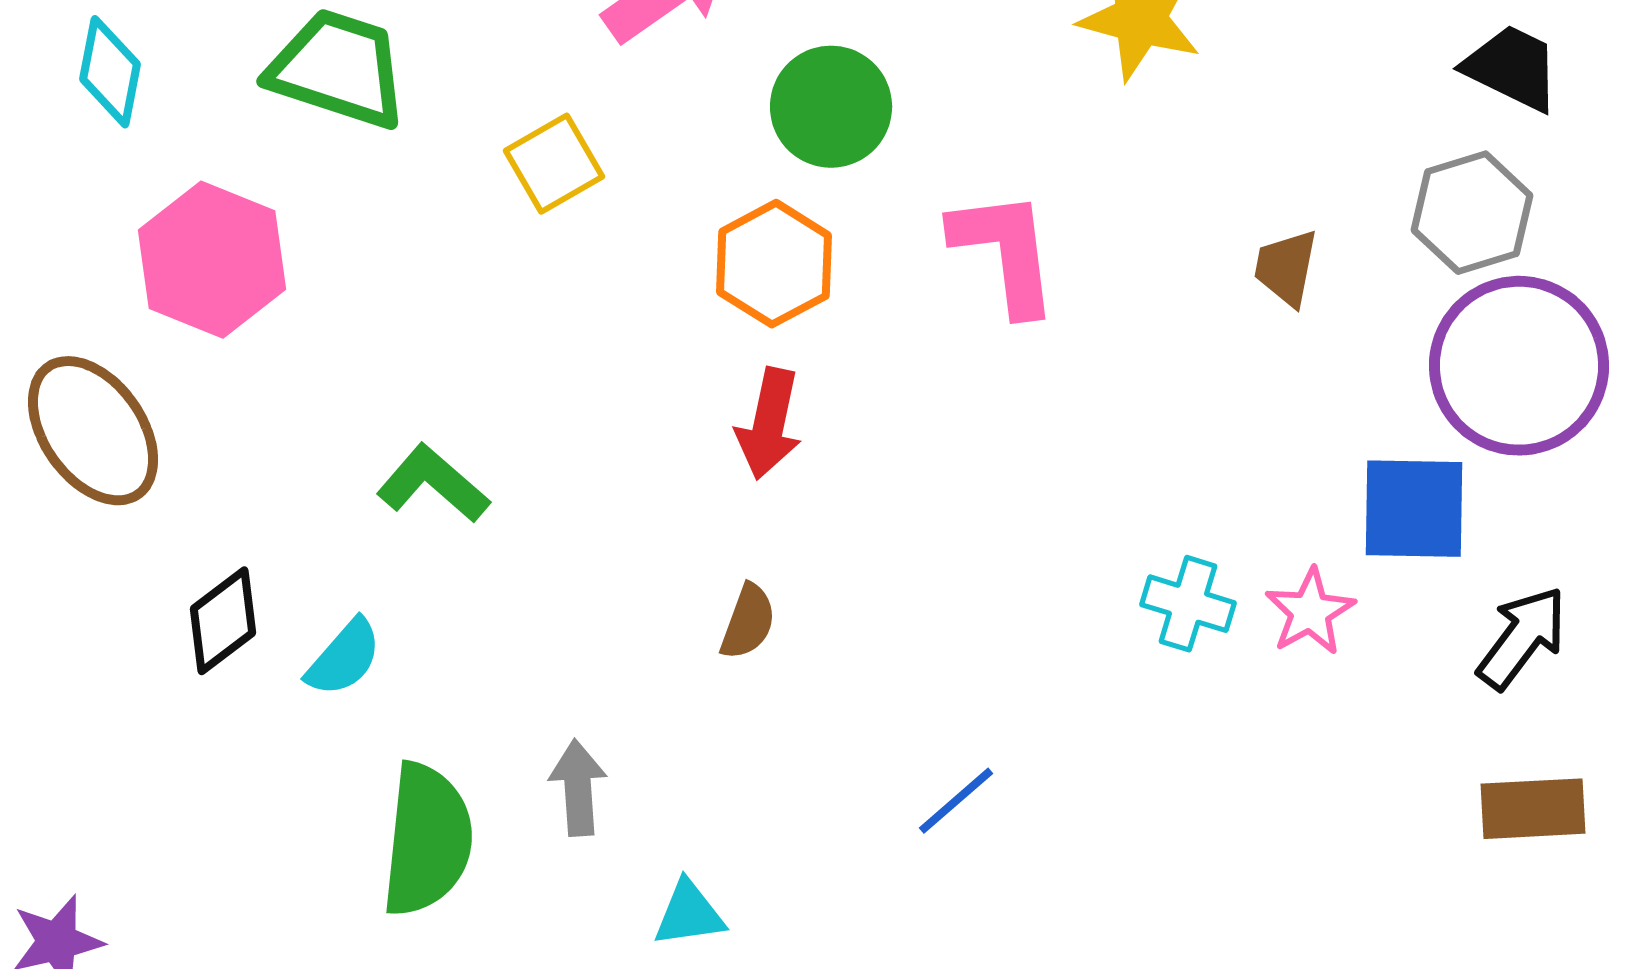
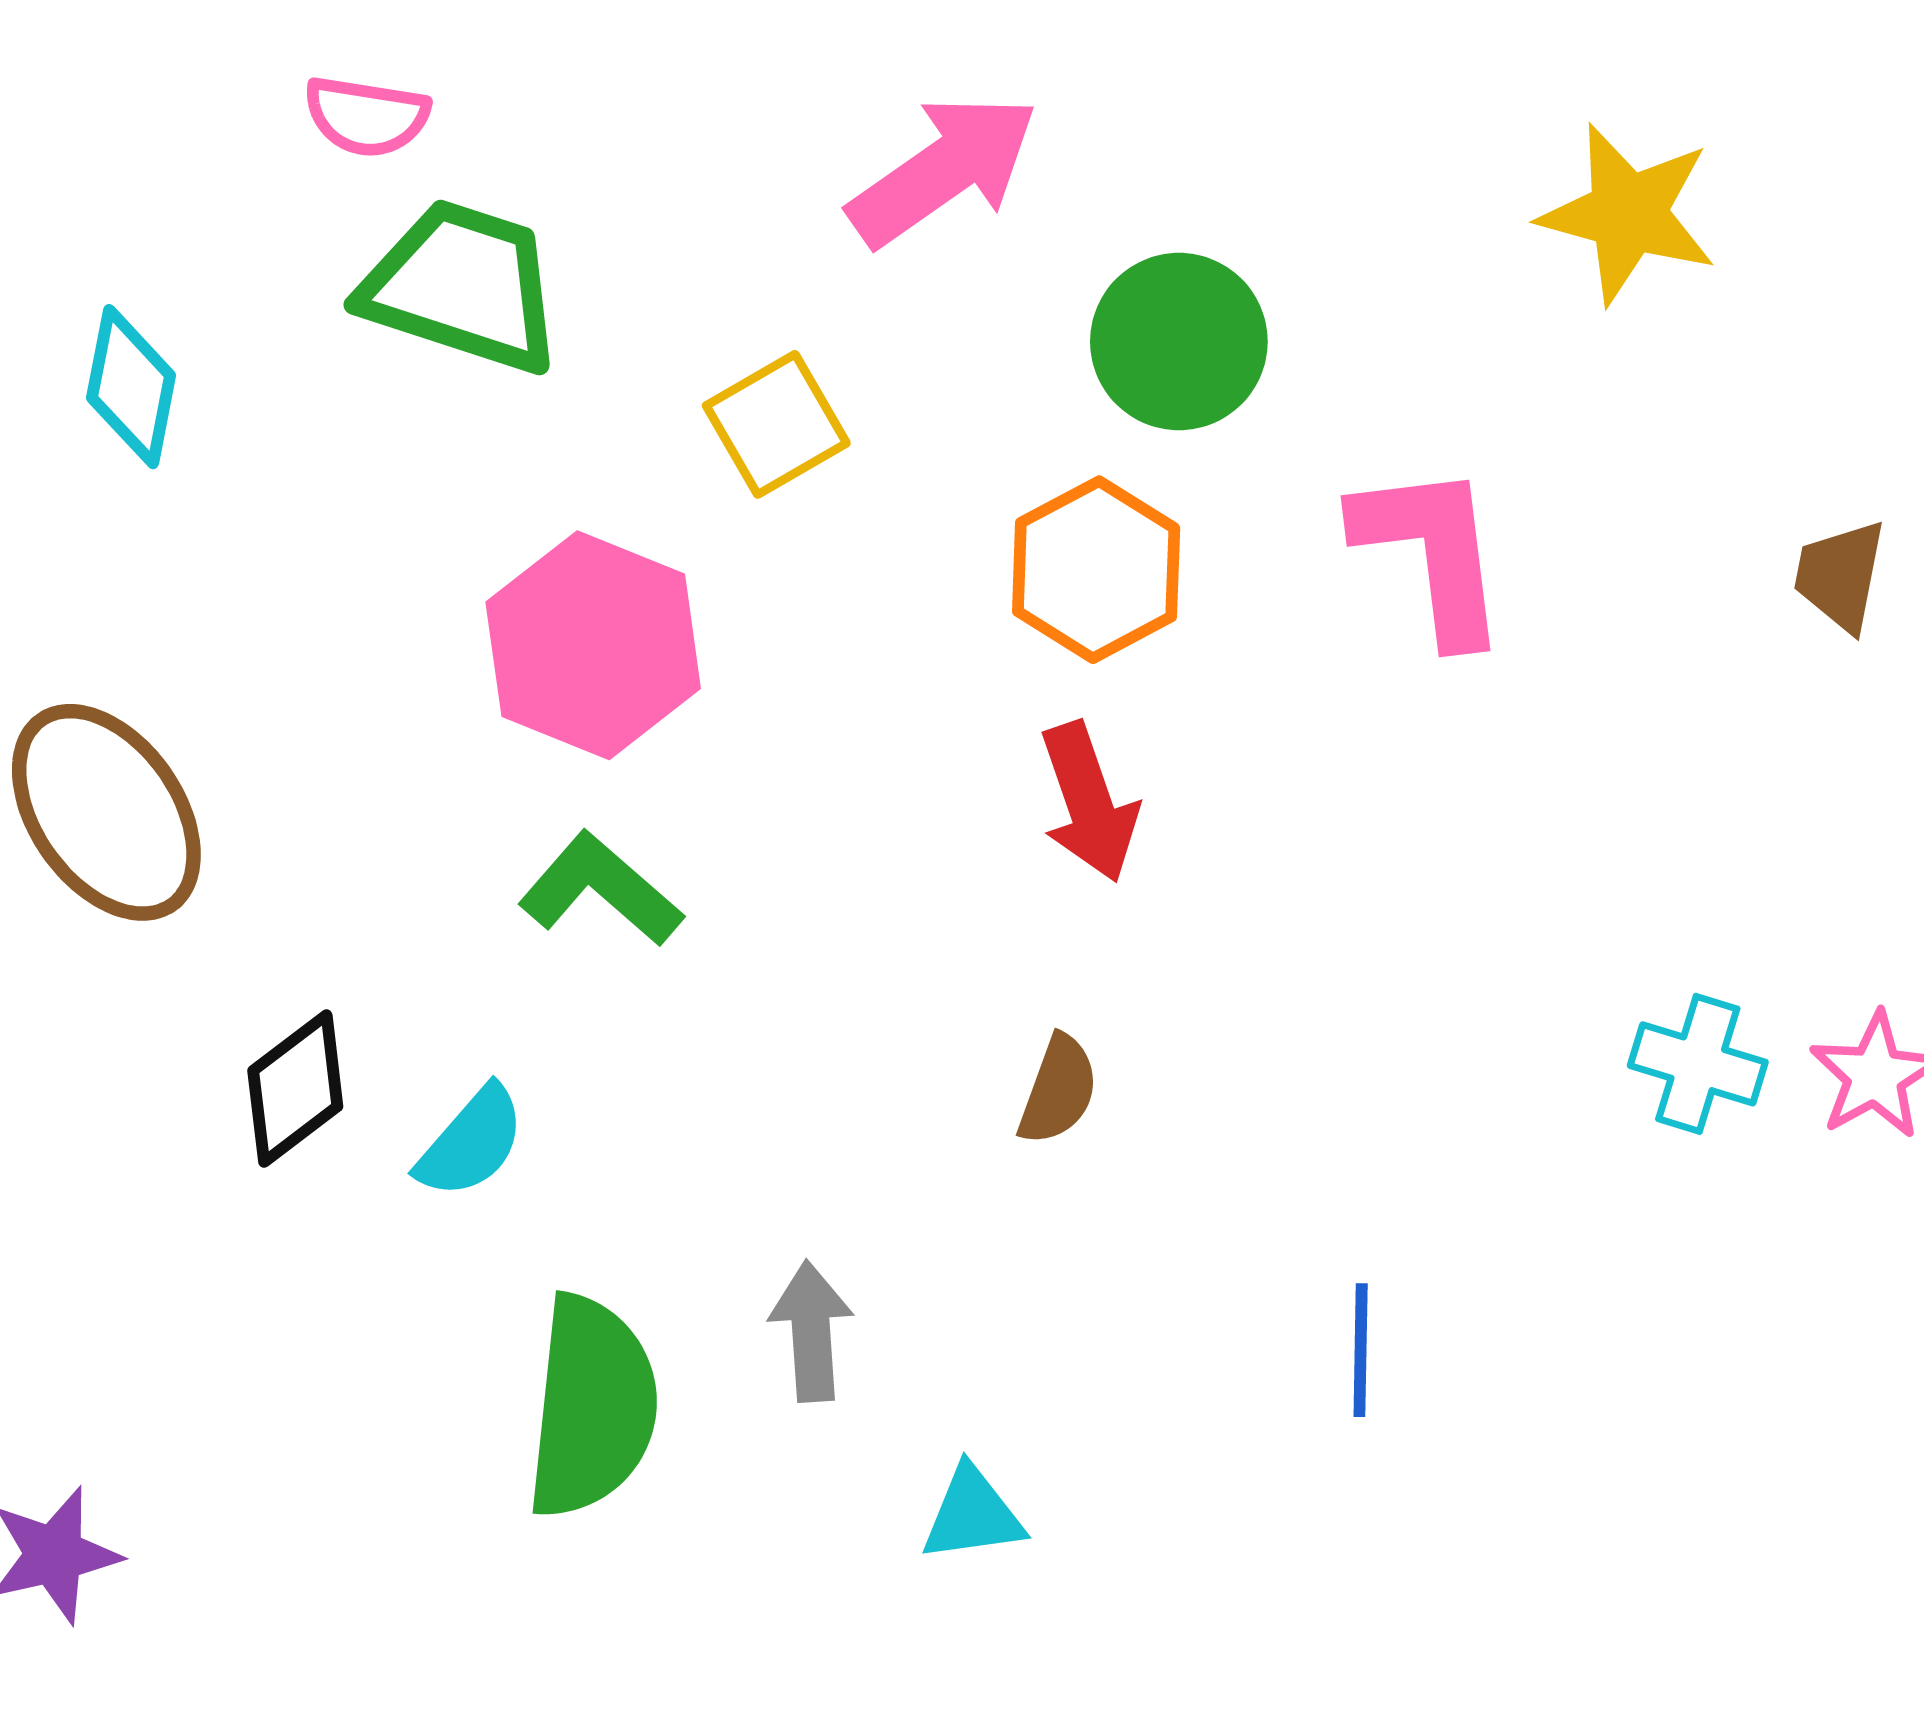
cyan diamond: (110, 72) -> (131, 387), moved
pink hexagon: (212, 260) -> (593, 645), moved
red arrow: (769, 424) -> (1089, 802), turned -31
blue line: (956, 801) -> (1361, 1350), turned -48

